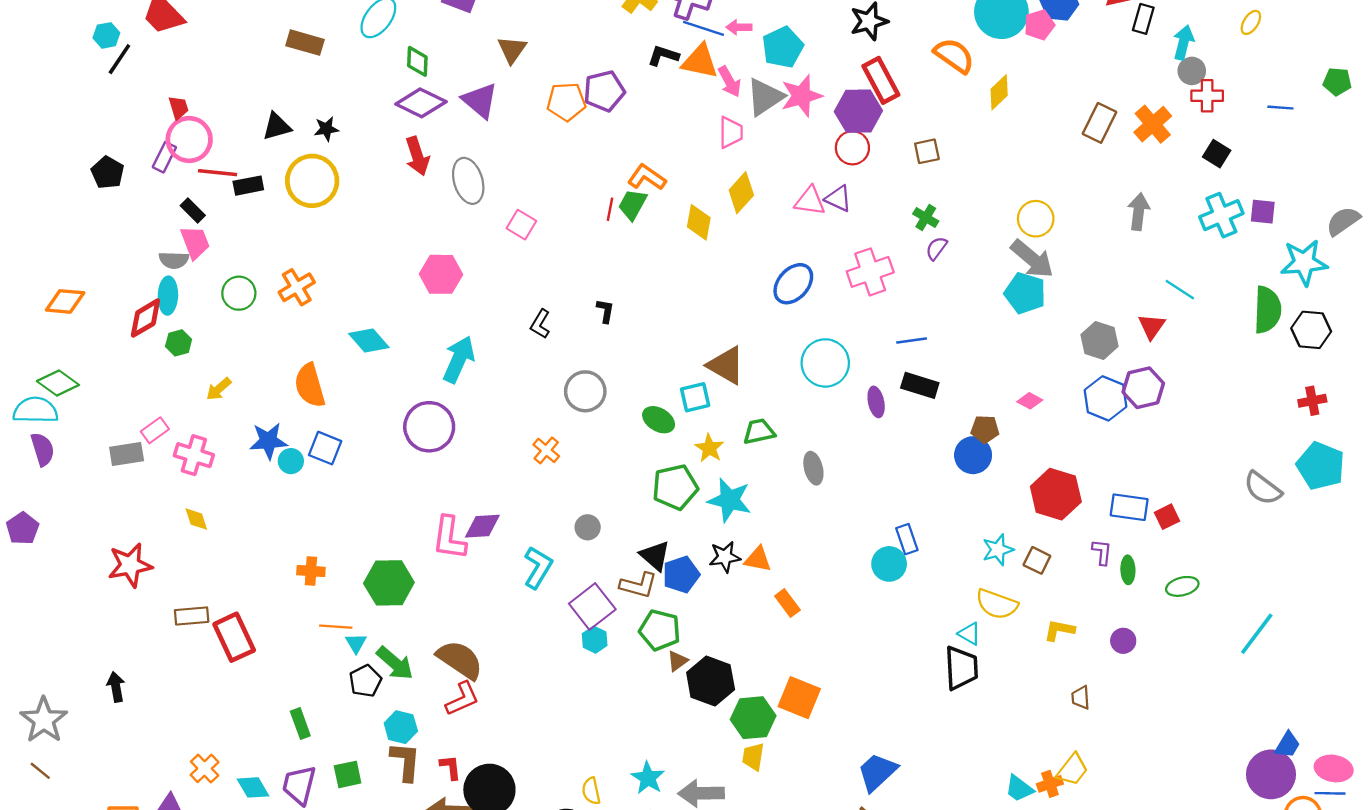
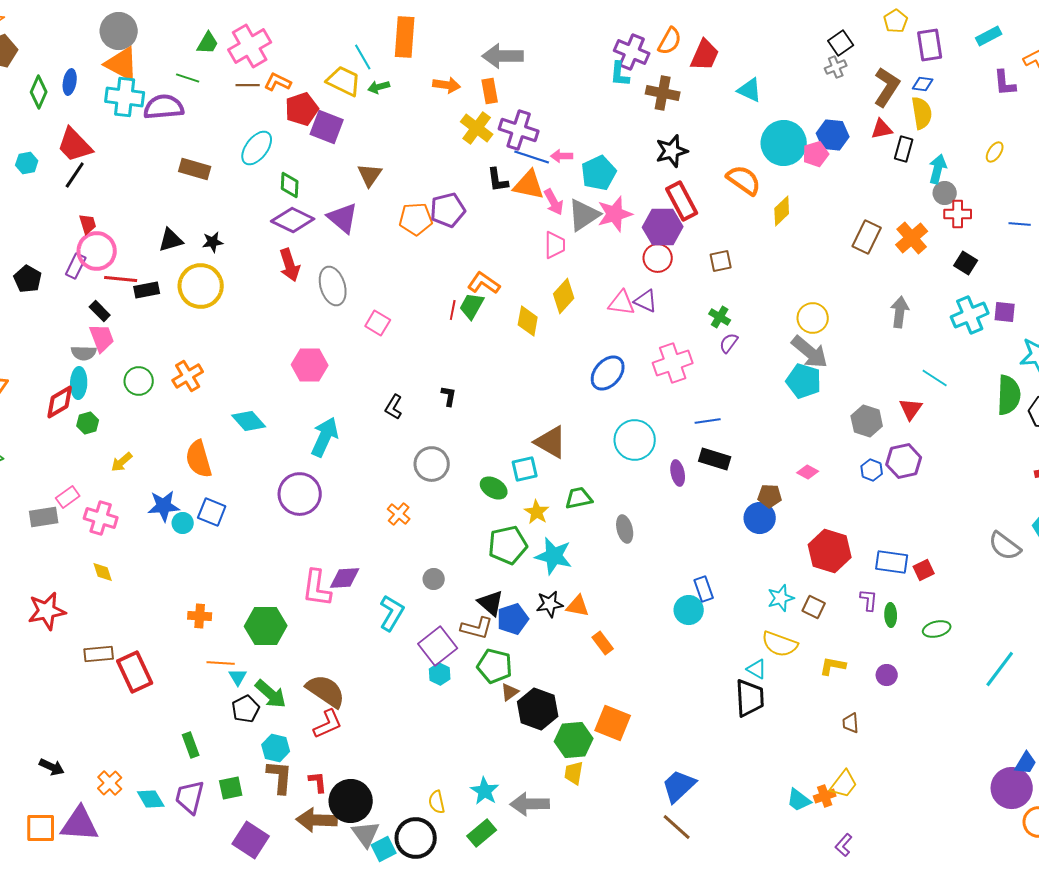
black L-shape: (663, 56) -> (498, 180), turned -116
black line: (119, 59) -> (75, 175), moved
blue hexagon: (1105, 398) -> (872, 470), size x0.6
black arrow: (116, 687) -> (52, 767), moved, turned 125

